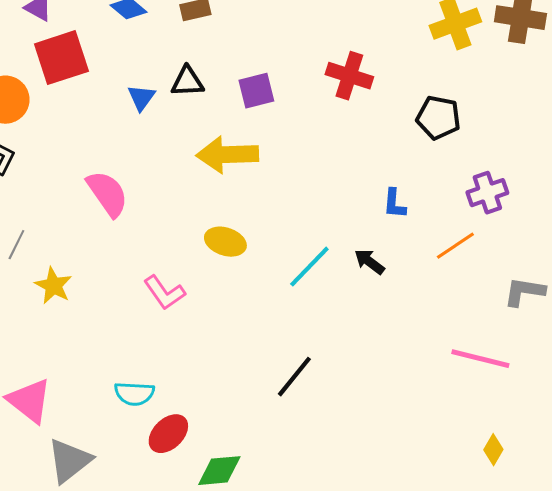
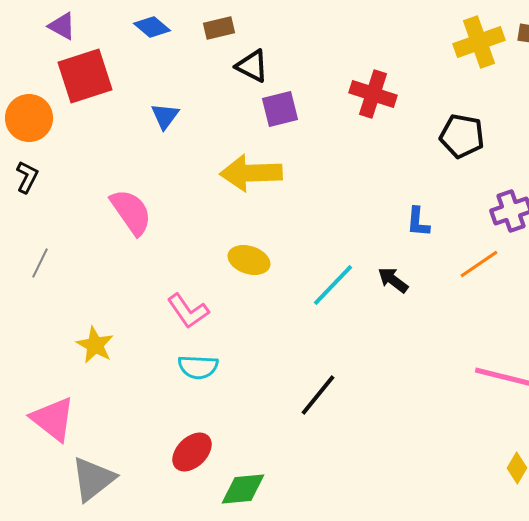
black triangle: (187, 82) -> (252, 66), moved, turned 30
yellow star: (53, 286) -> (95, 345), moved
cyan semicircle: (134, 394) -> (198, 367), moved

